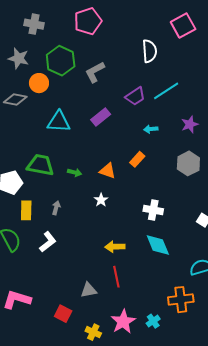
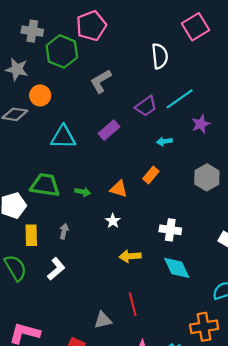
green hexagon: (61, 61) -> (62, 51), moved
purple star: (190, 124) -> (201, 124), moved
yellow arrow: (115, 247) -> (130, 256), moved

